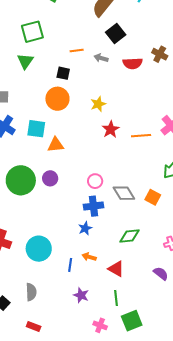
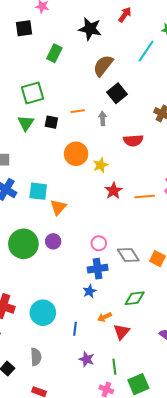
gray arrow: (101, 58) -> (103, 118), turned 72
red semicircle: (133, 63) -> (133, 140), moved
black square: (63, 73) -> (51, 122), moved
orange circle: (57, 99) -> (76, 154), moved
orange triangle: (56, 145) -> (58, 207), turned -42
orange arrow: (89, 257) -> (105, 317), moved, turned -40
red triangle: (116, 269) -> (122, 332), turned 42
green line: (116, 298) -> (114, 367), moved

